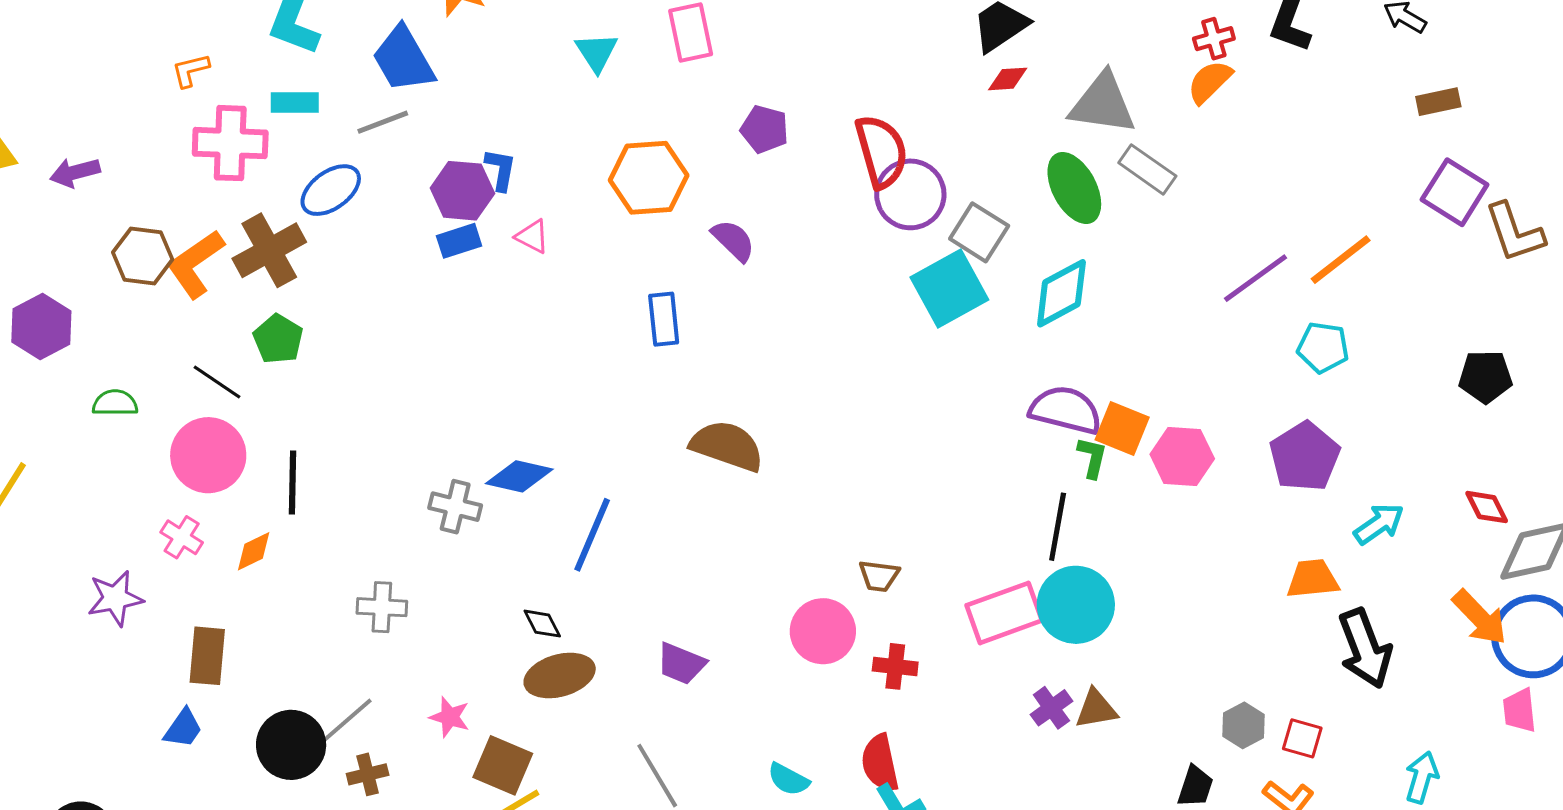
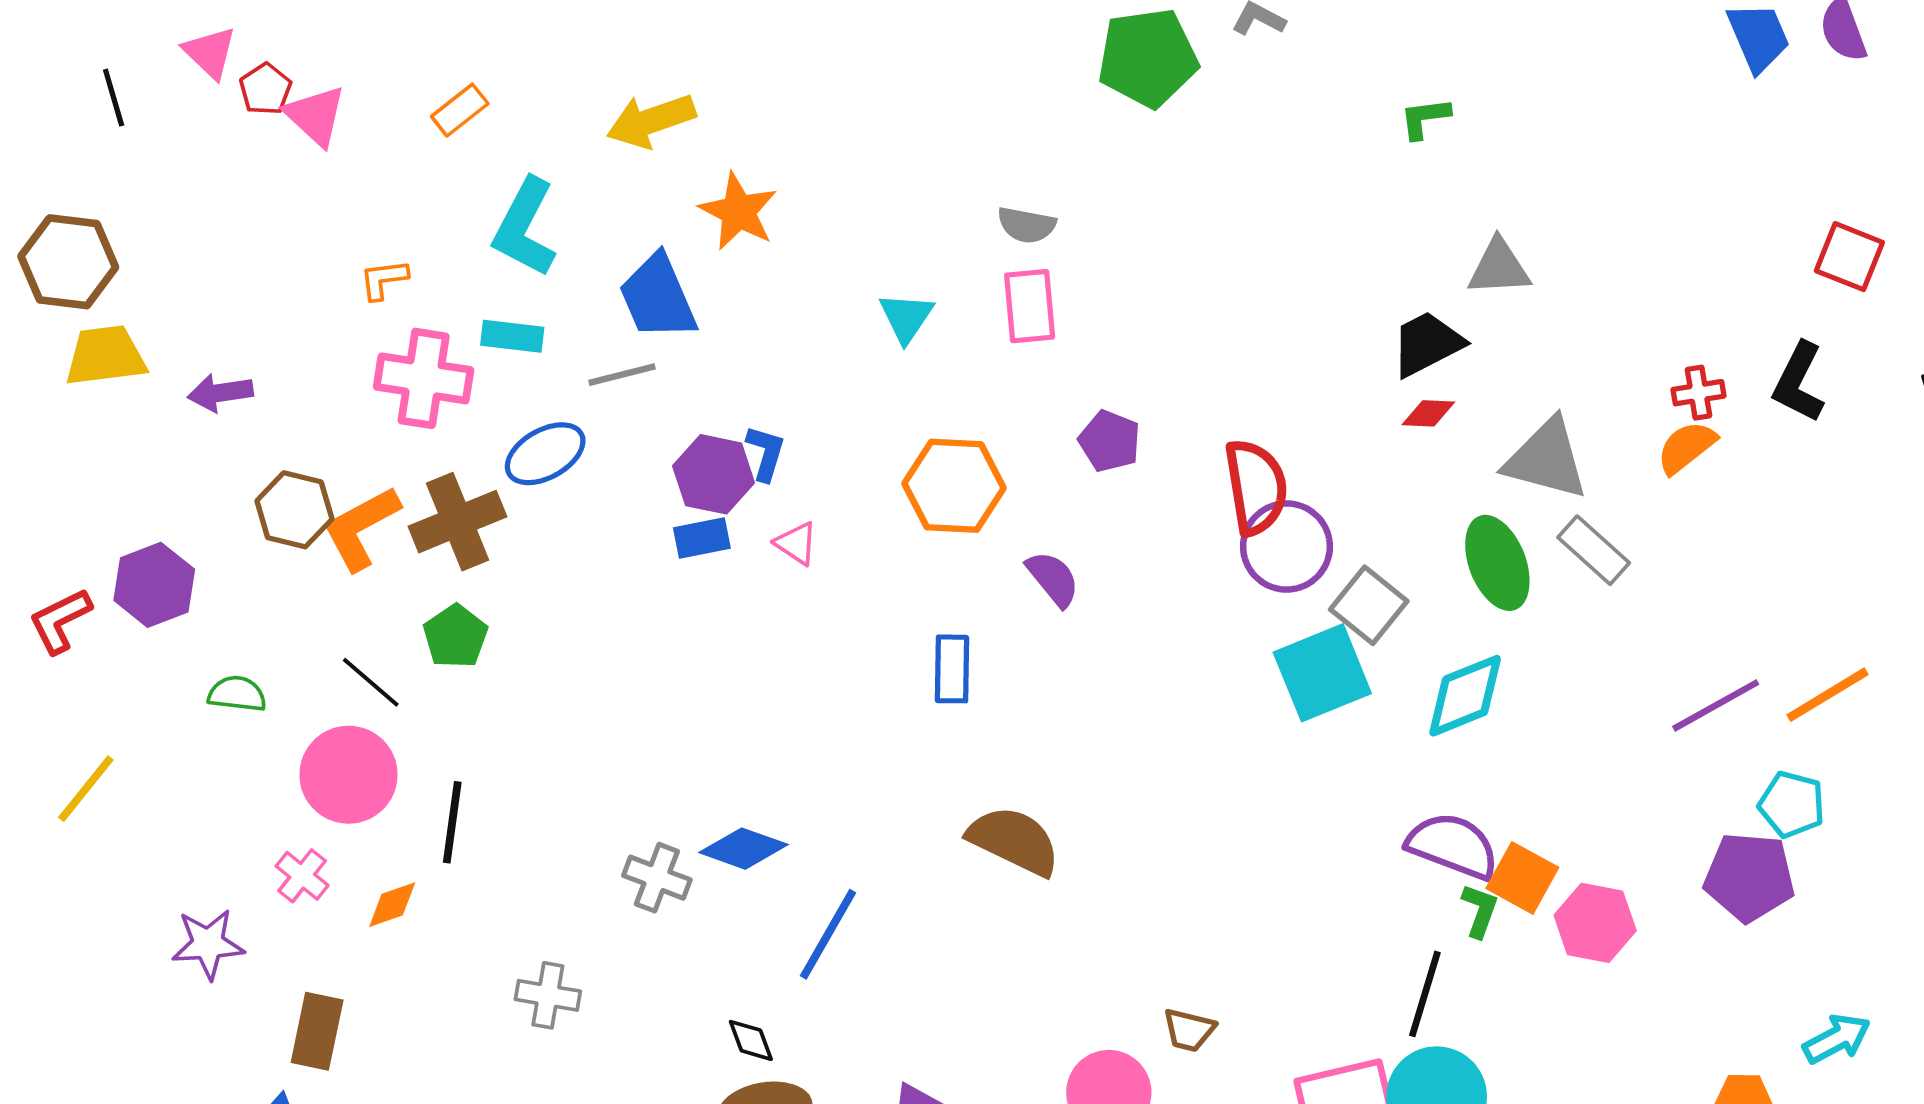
purple pentagon: (1305, 457) -> (1749, 877), moved, turned 30

